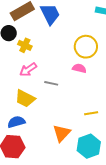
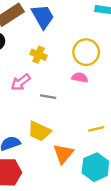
yellow cross: (25, 45) -> (39, 55), moved
yellow trapezoid: (25, 98) -> (39, 131), moved

